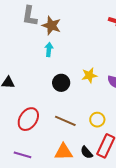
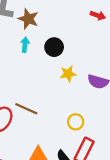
black circle: (61, 83) -> (54, 47), moved
brown line: (65, 121) -> (26, 109), moved

